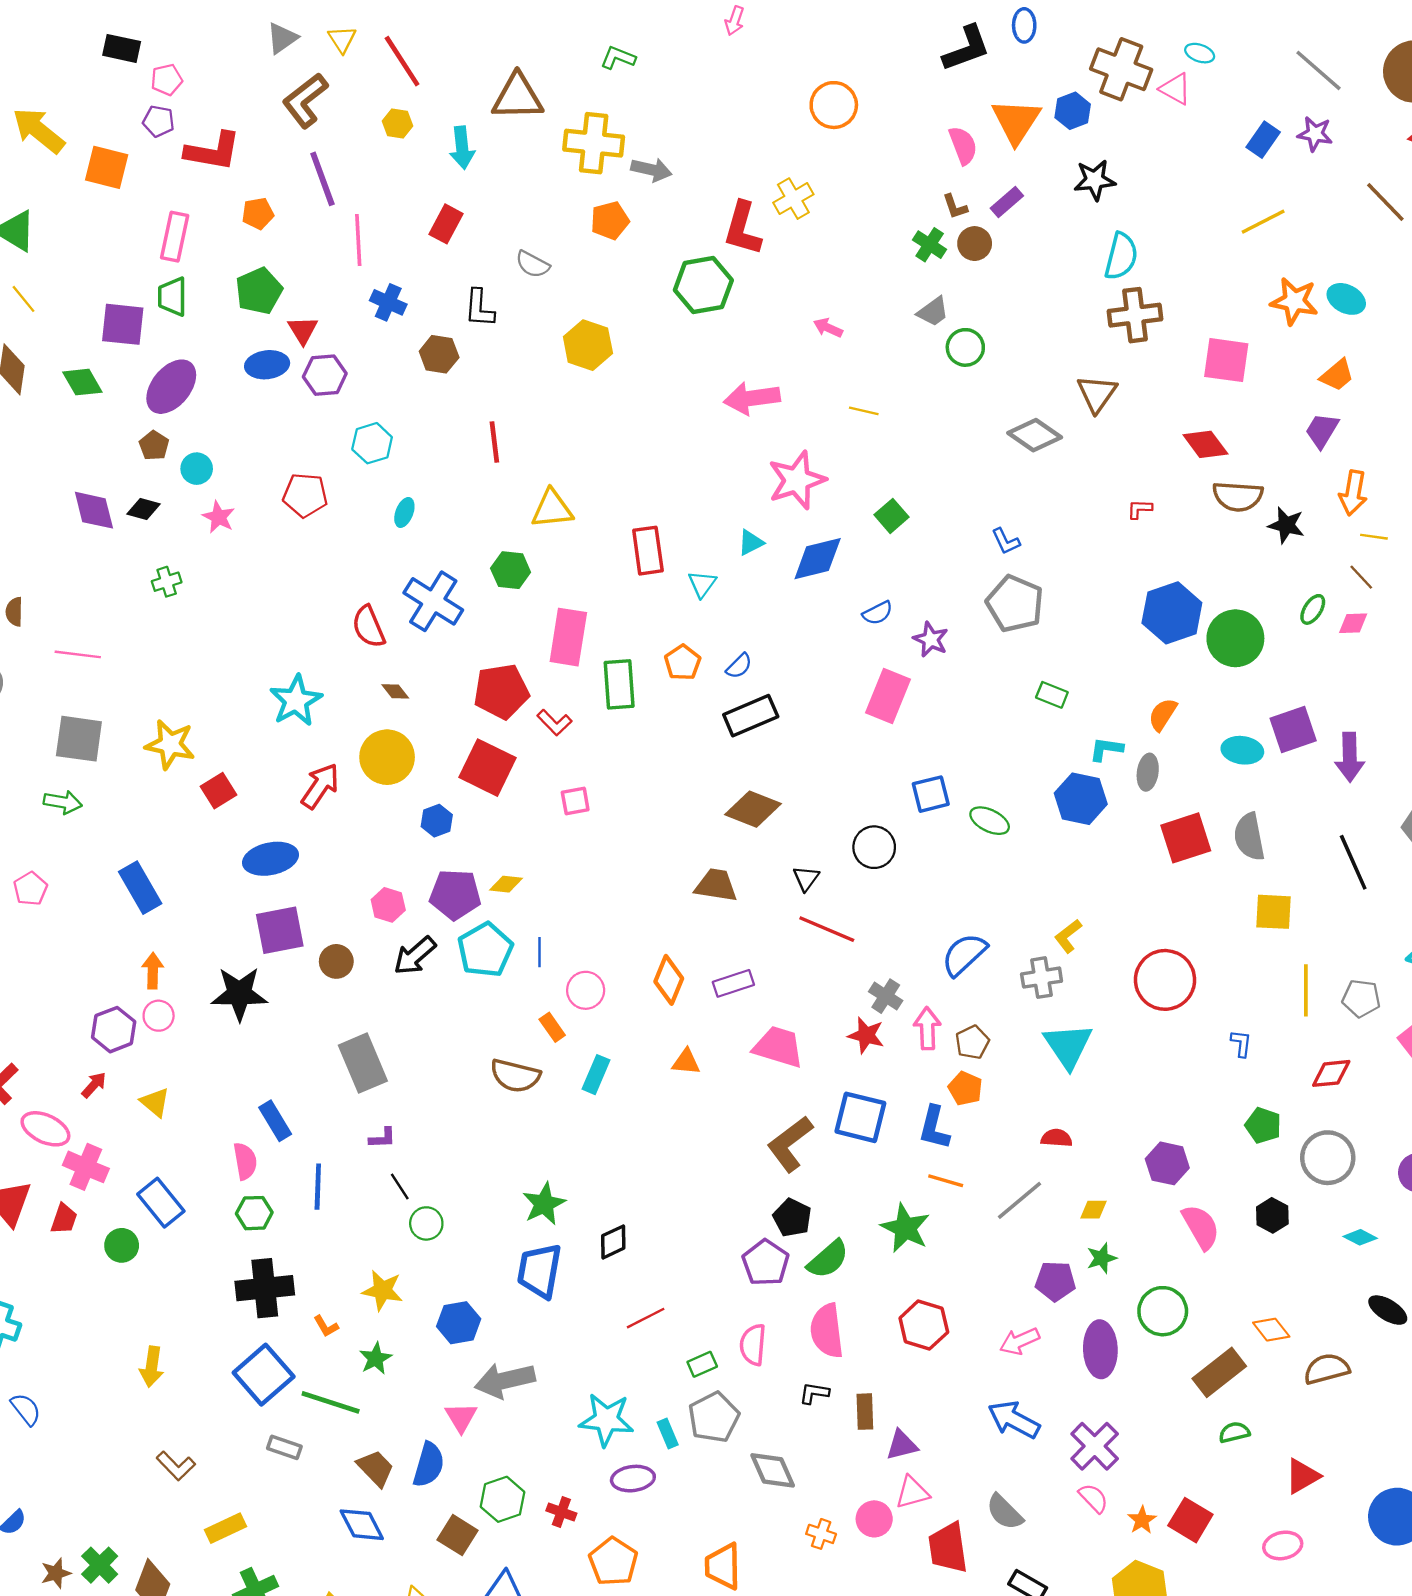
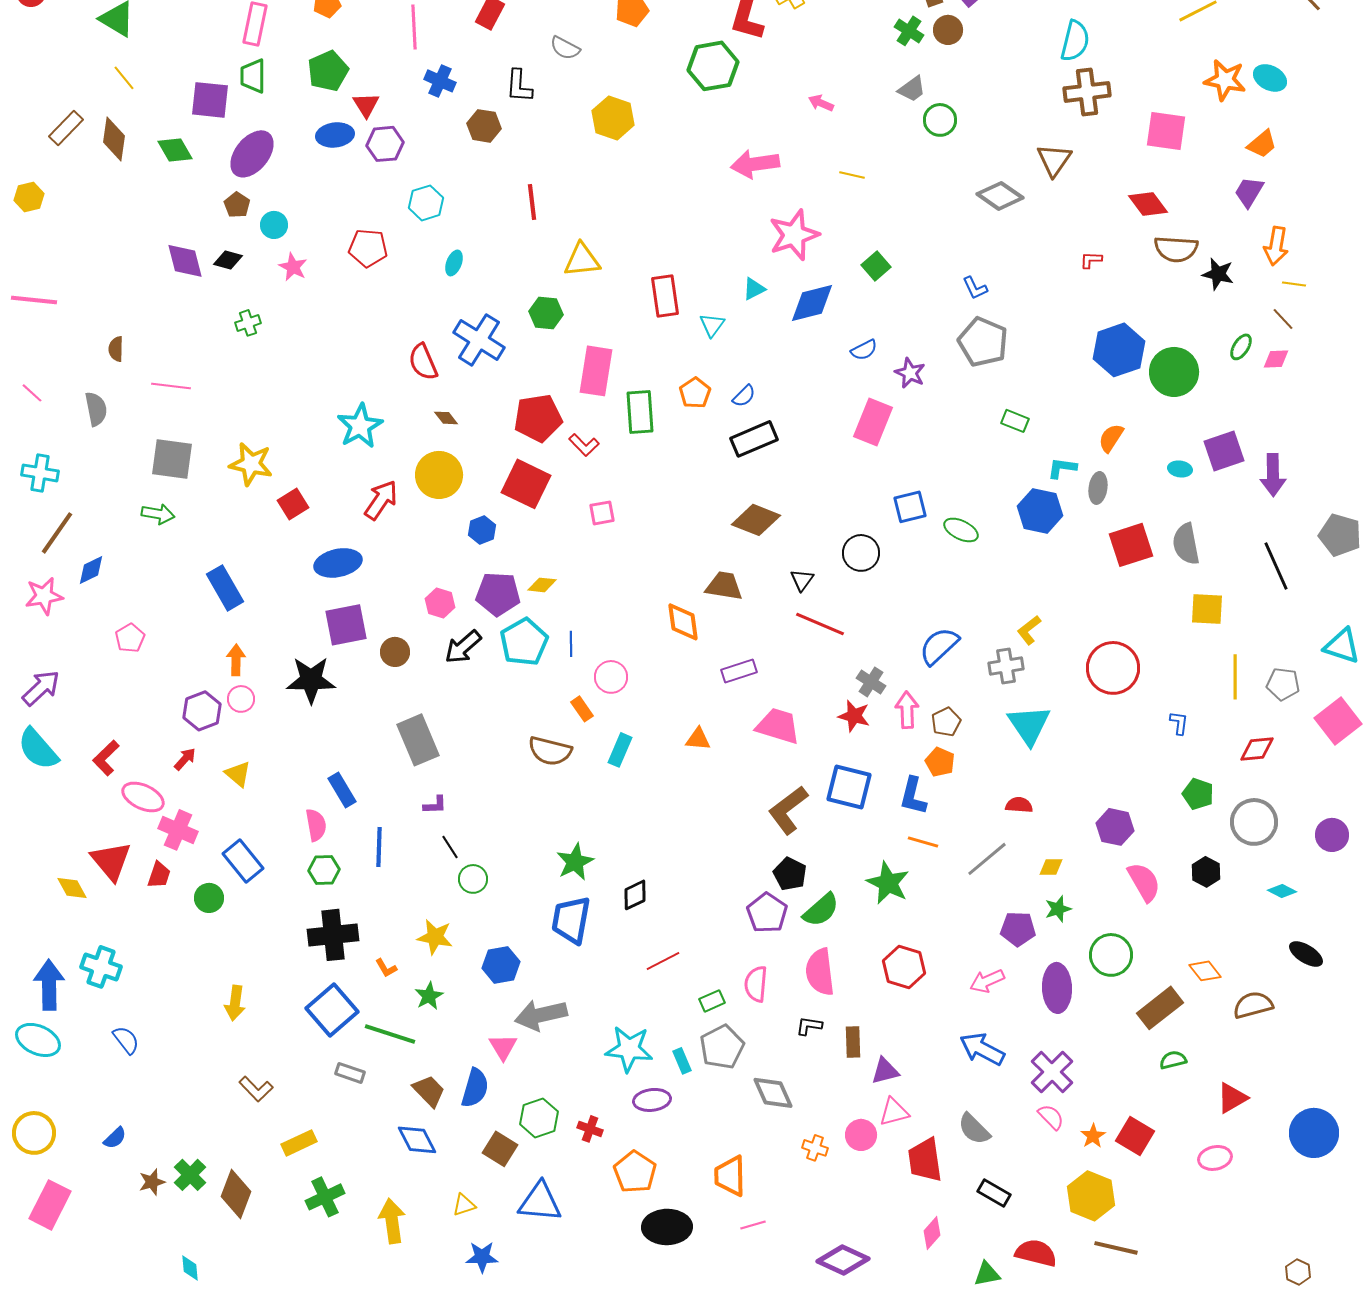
cyan ellipse: (1242, 750) -> (1180, 469), size x0.7
pink pentagon: (30, 889) -> (130, 638), moved
orange diamond: (669, 980) -> (683, 622), moved, turned -30

